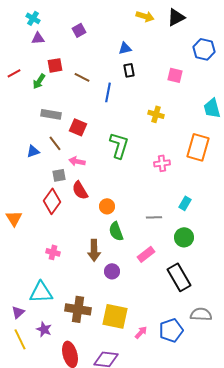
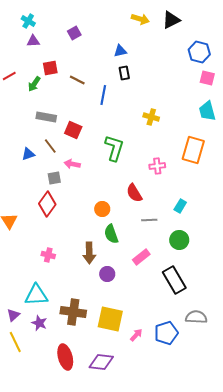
pink square: (175, 75) -> (207, 78), moved
red semicircle: (80, 190) -> (134, 193), moved
purple star: (44, 329) -> (39, 323), moved

